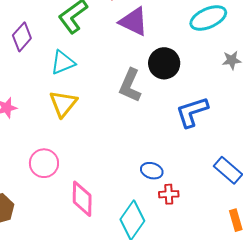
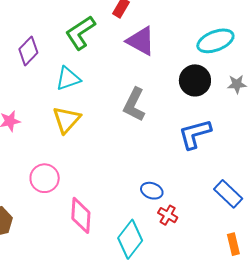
black circle: (164, 63) -> (195, 80), moved
red cross: (169, 194) -> (168, 215), turned 30

